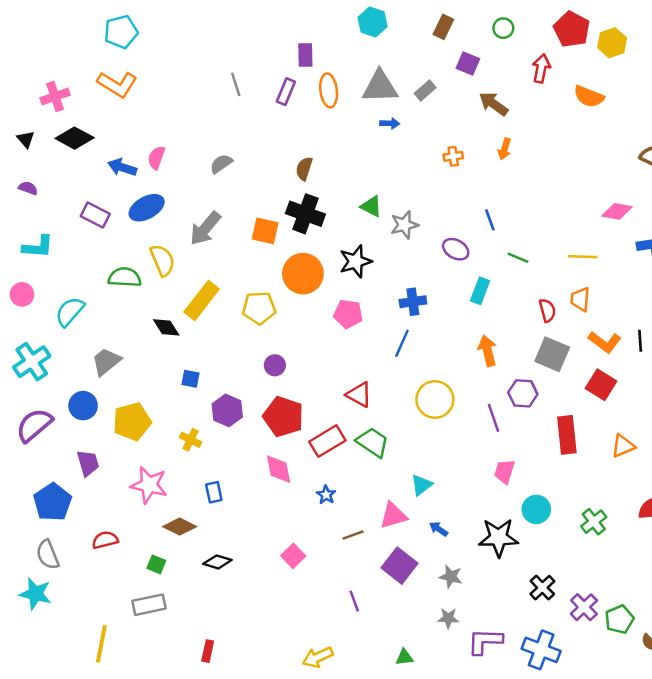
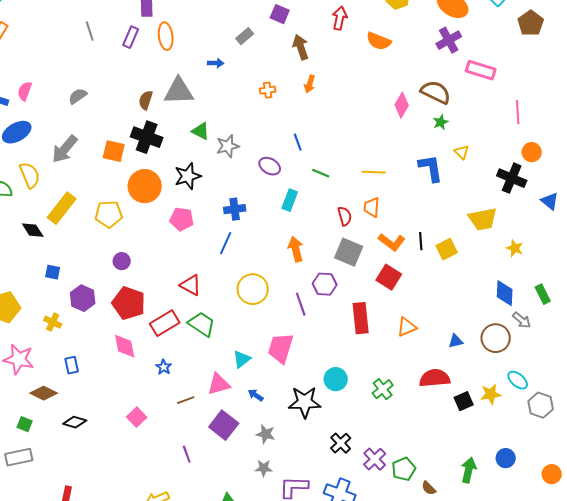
gray triangle: (380, 87) -> (179, 91), moved
brown arrow: (494, 104) -> (301, 47), turned 35
pink diamond: (617, 211) -> (402, 105), moved, turned -70
pink trapezoid: (505, 472) -> (281, 348), moved, size x1.5

